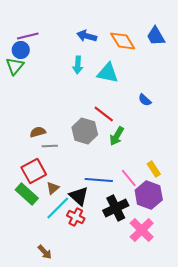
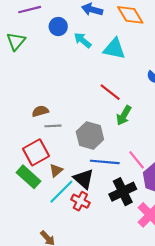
blue circle: (21, 50) -> (58, 27), moved
cyan arrow: (78, 65) -> (83, 40), turned 126
gray hexagon: (85, 131) -> (90, 136), moved

